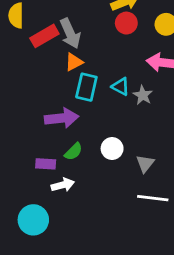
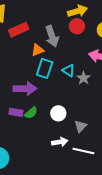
gray arrow: (70, 33) -> (52, 36), moved
purple rectangle: (46, 164) -> (16, 112), moved
white arrow: (63, 185) -> (60, 142), moved

